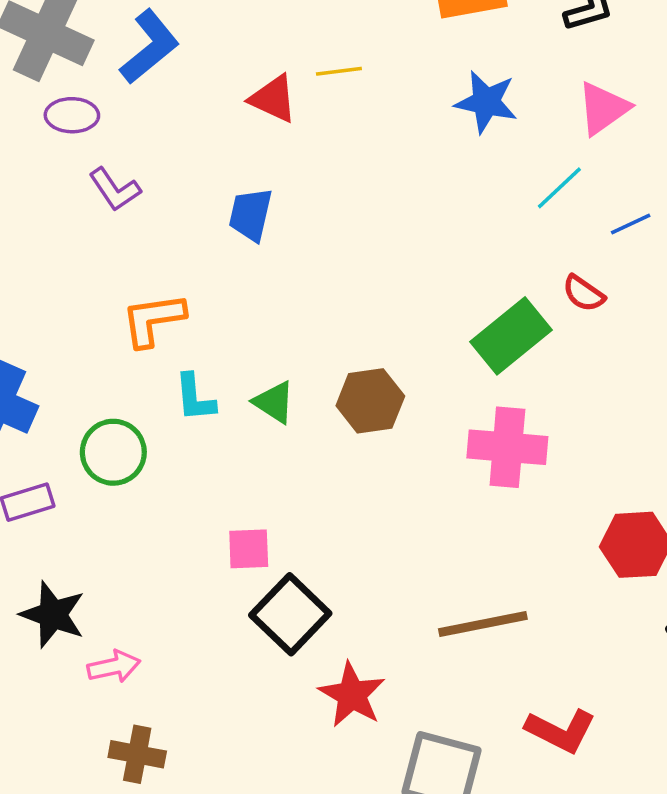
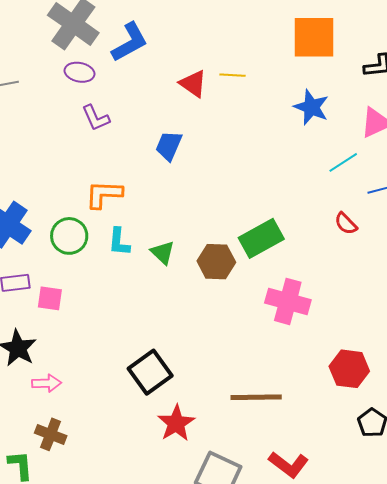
green rectangle: (511, 336) -> (261, 238), moved
green circle: (113, 452) -> (69, 236), moved
pink square: (249, 549) -> (50, 298), moved

